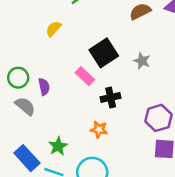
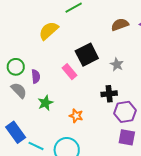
yellow semicircle: (53, 29) -> (49, 31), size x1.5
black cross: (111, 97) -> (109, 94), moved
green star: (58, 146) -> (45, 103), moved

